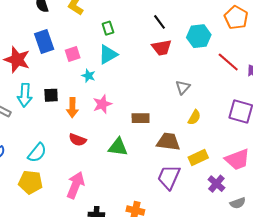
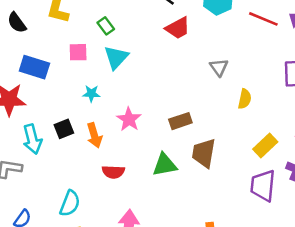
blue rectangle: (44, 42) -> (34, 67), turned -35
pink square: (73, 54) -> (78, 52), moved, turned 35
cyan star: (88, 76) -> (91, 94), moved
brown trapezoid: (168, 142) -> (204, 153), moved, turned -70
purple trapezoid: (169, 177) -> (263, 186), moved

